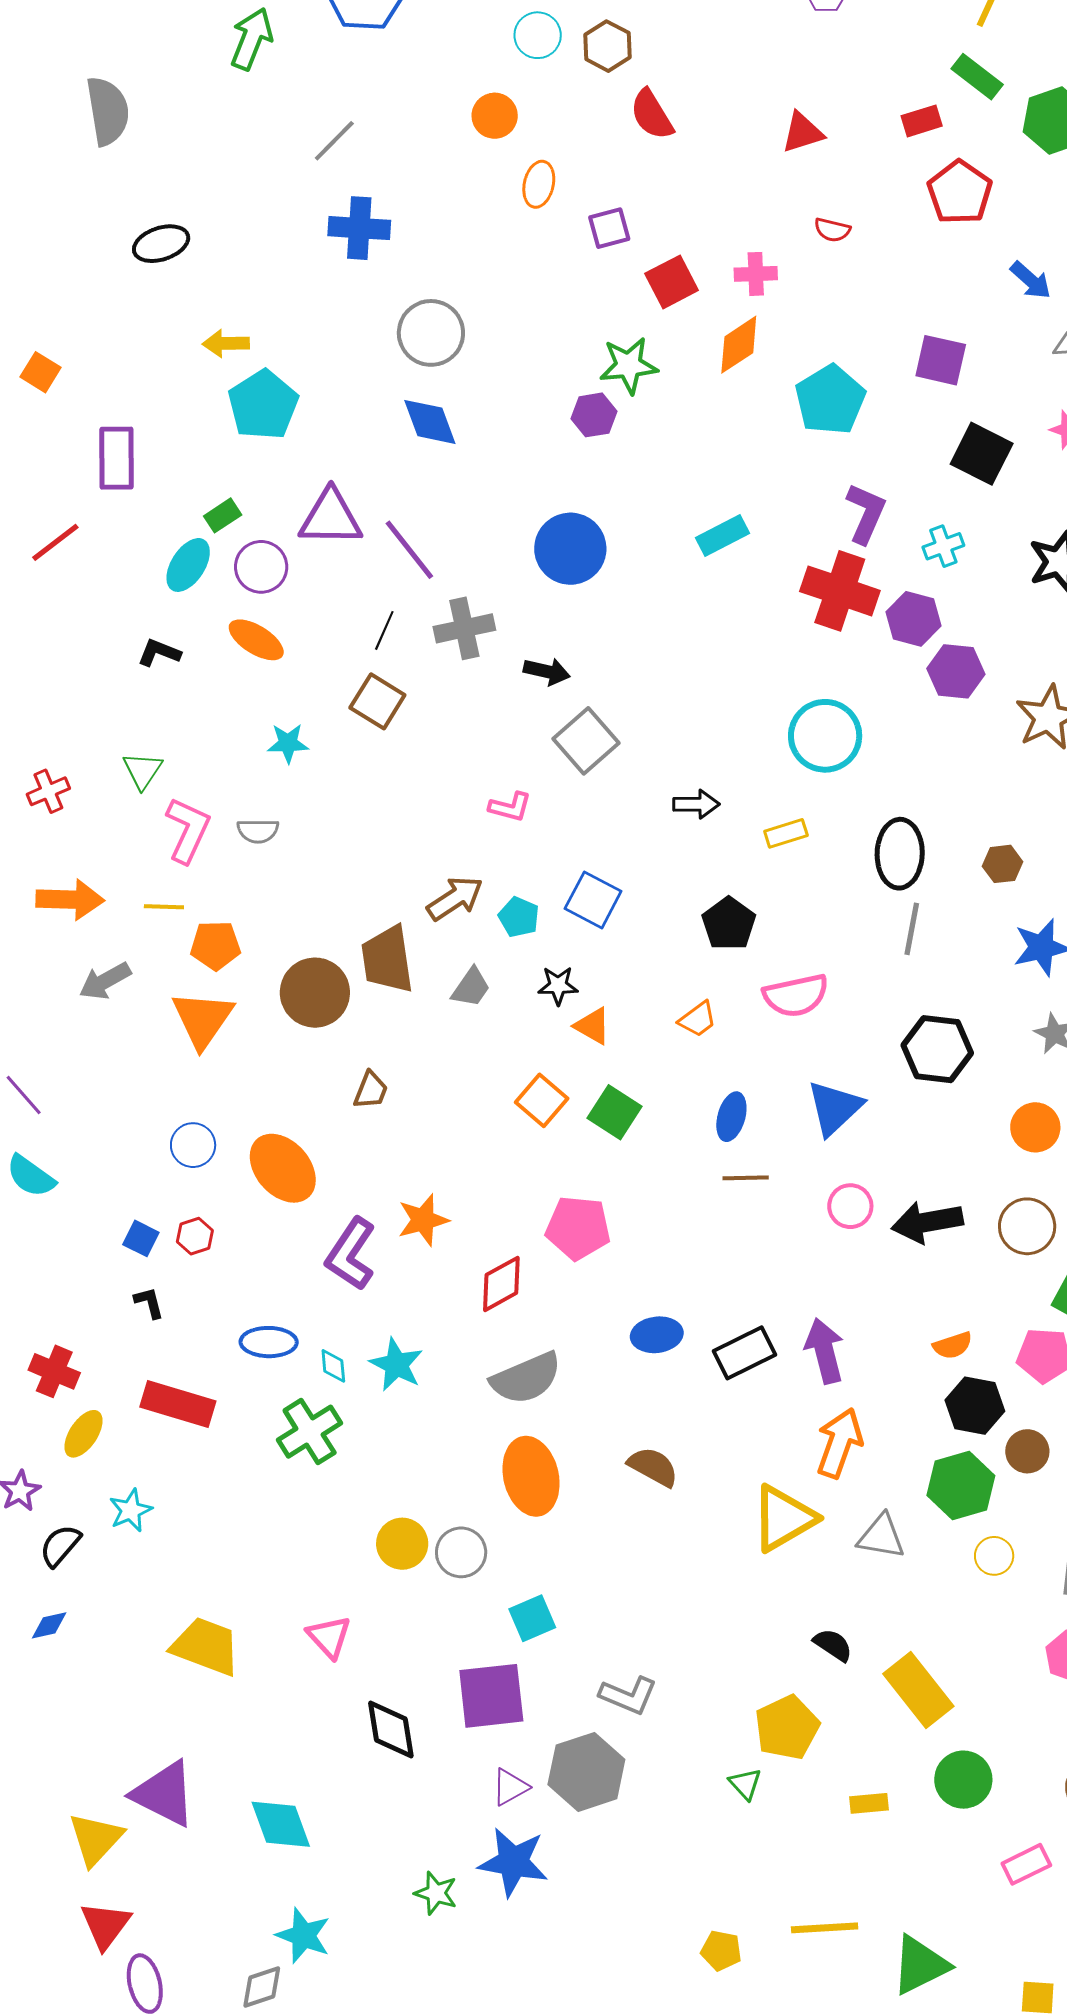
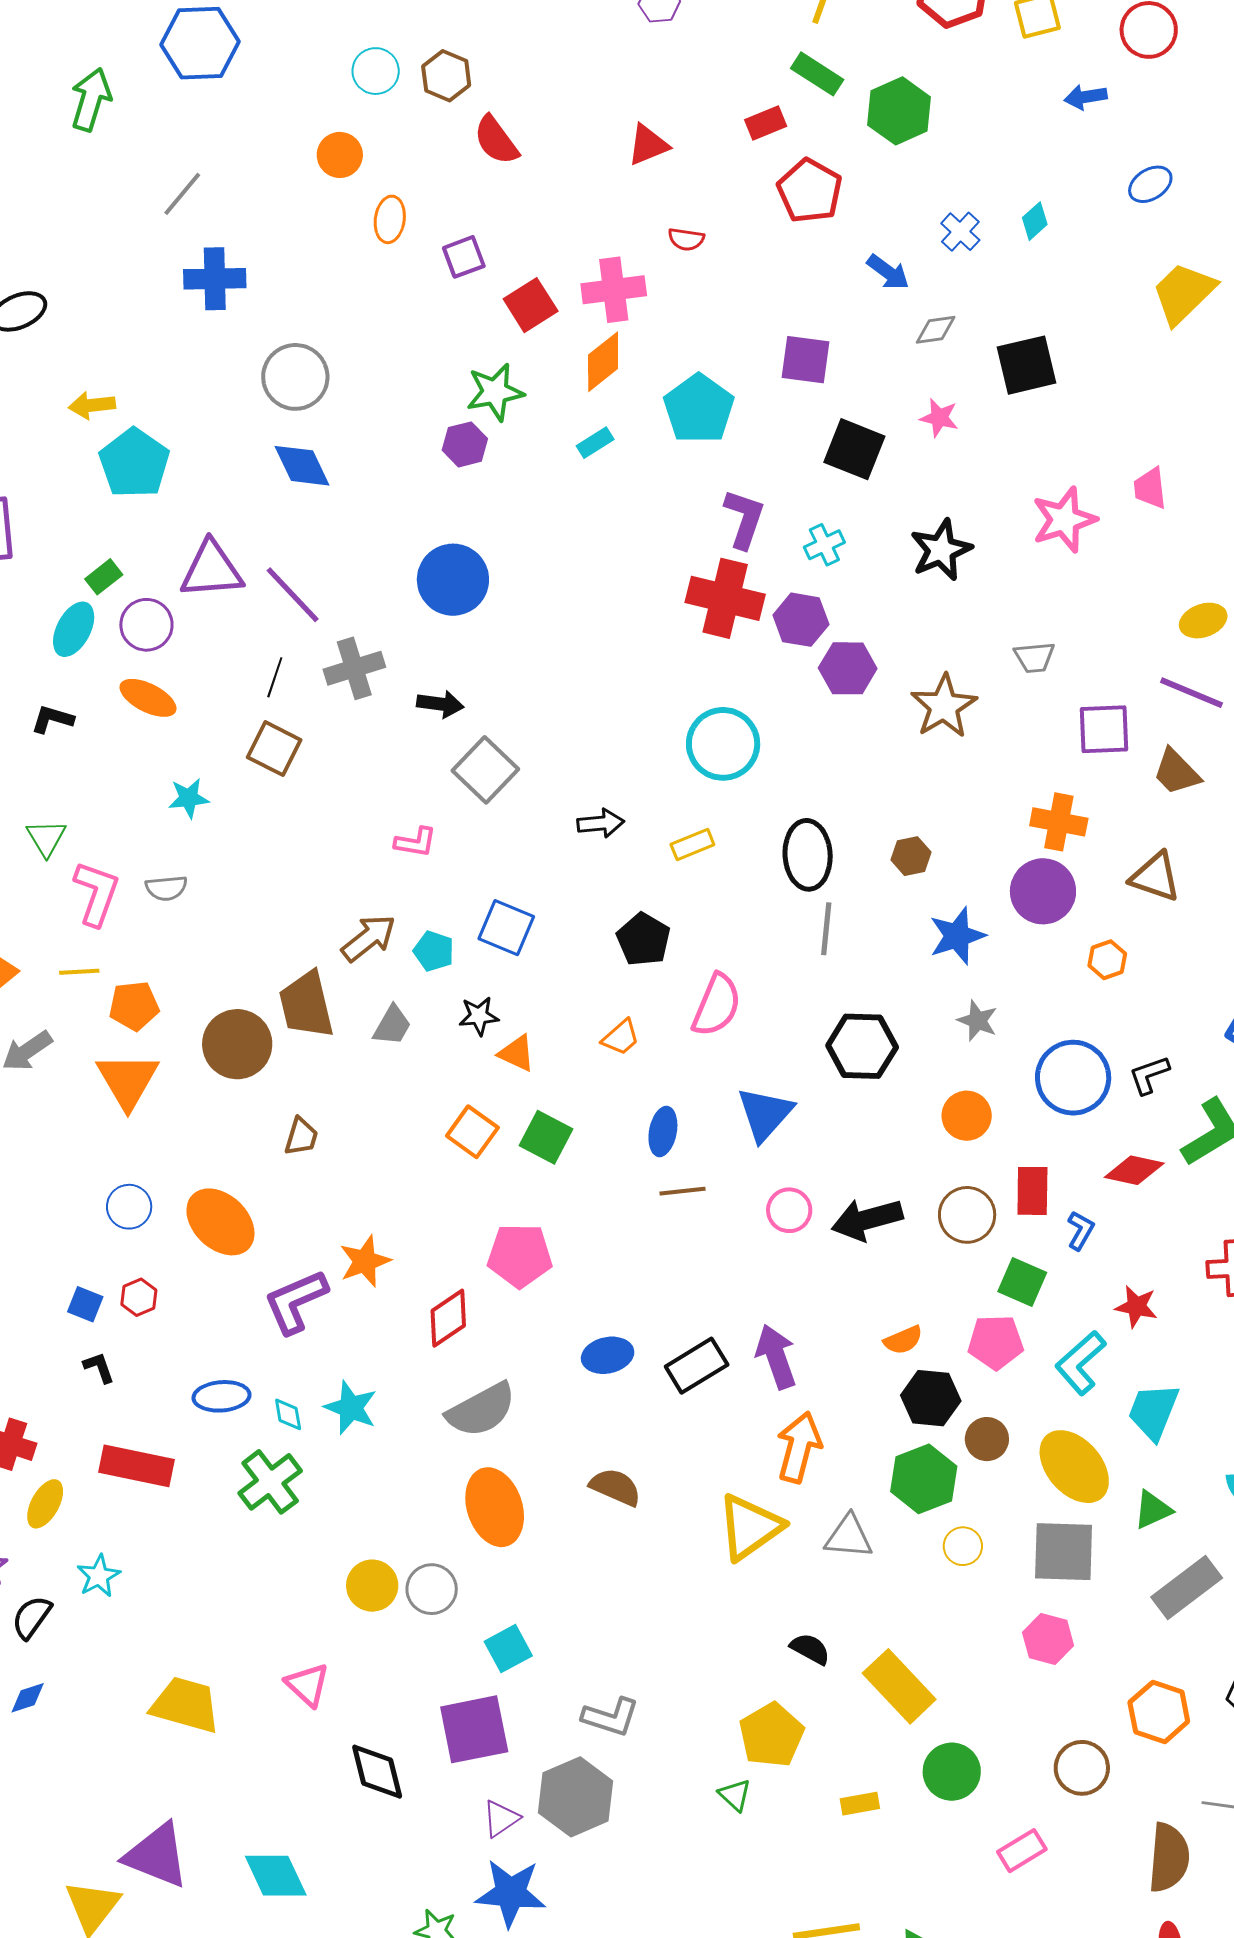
pink cross: (756, 274) -> (614, 290), size x1.5
cyan rectangle: (723, 536) -> (595, 443), moved, size x0.7
pink semicircle: (796, 995) -> (717, 1005), turned -50
purple L-shape: (351, 1254) -> (296, 1302), turned 38

